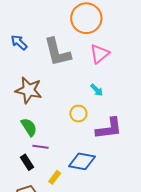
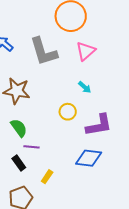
blue diamond: (82, 161) -> (89, 158), moved

